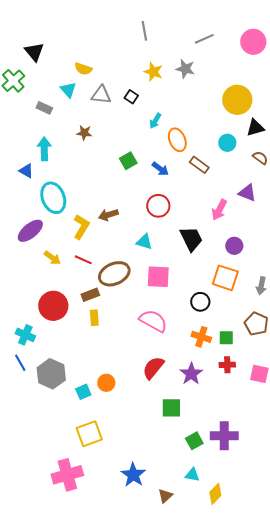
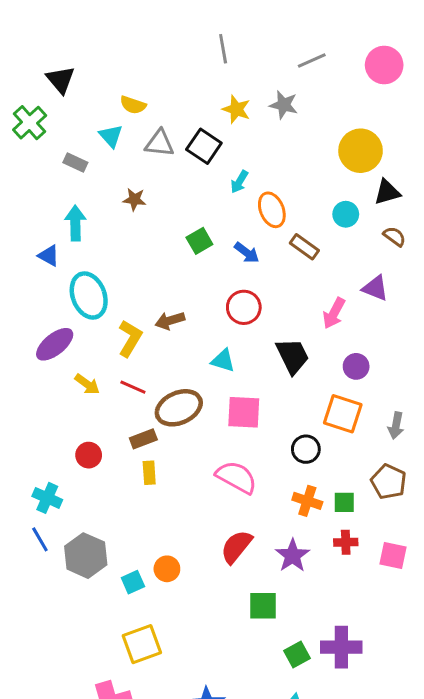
black square: (131, 97) -> (204, 146), size x1.6
red circle: (53, 306) -> (89, 455), size x0.6

